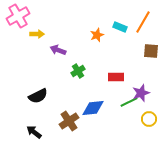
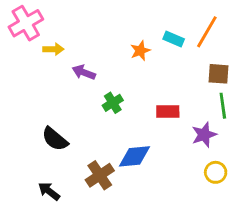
black semicircle: (38, 96) -> (55, 139), turned 66
green line: (129, 102) -> (223, 106), moved, turned -72

